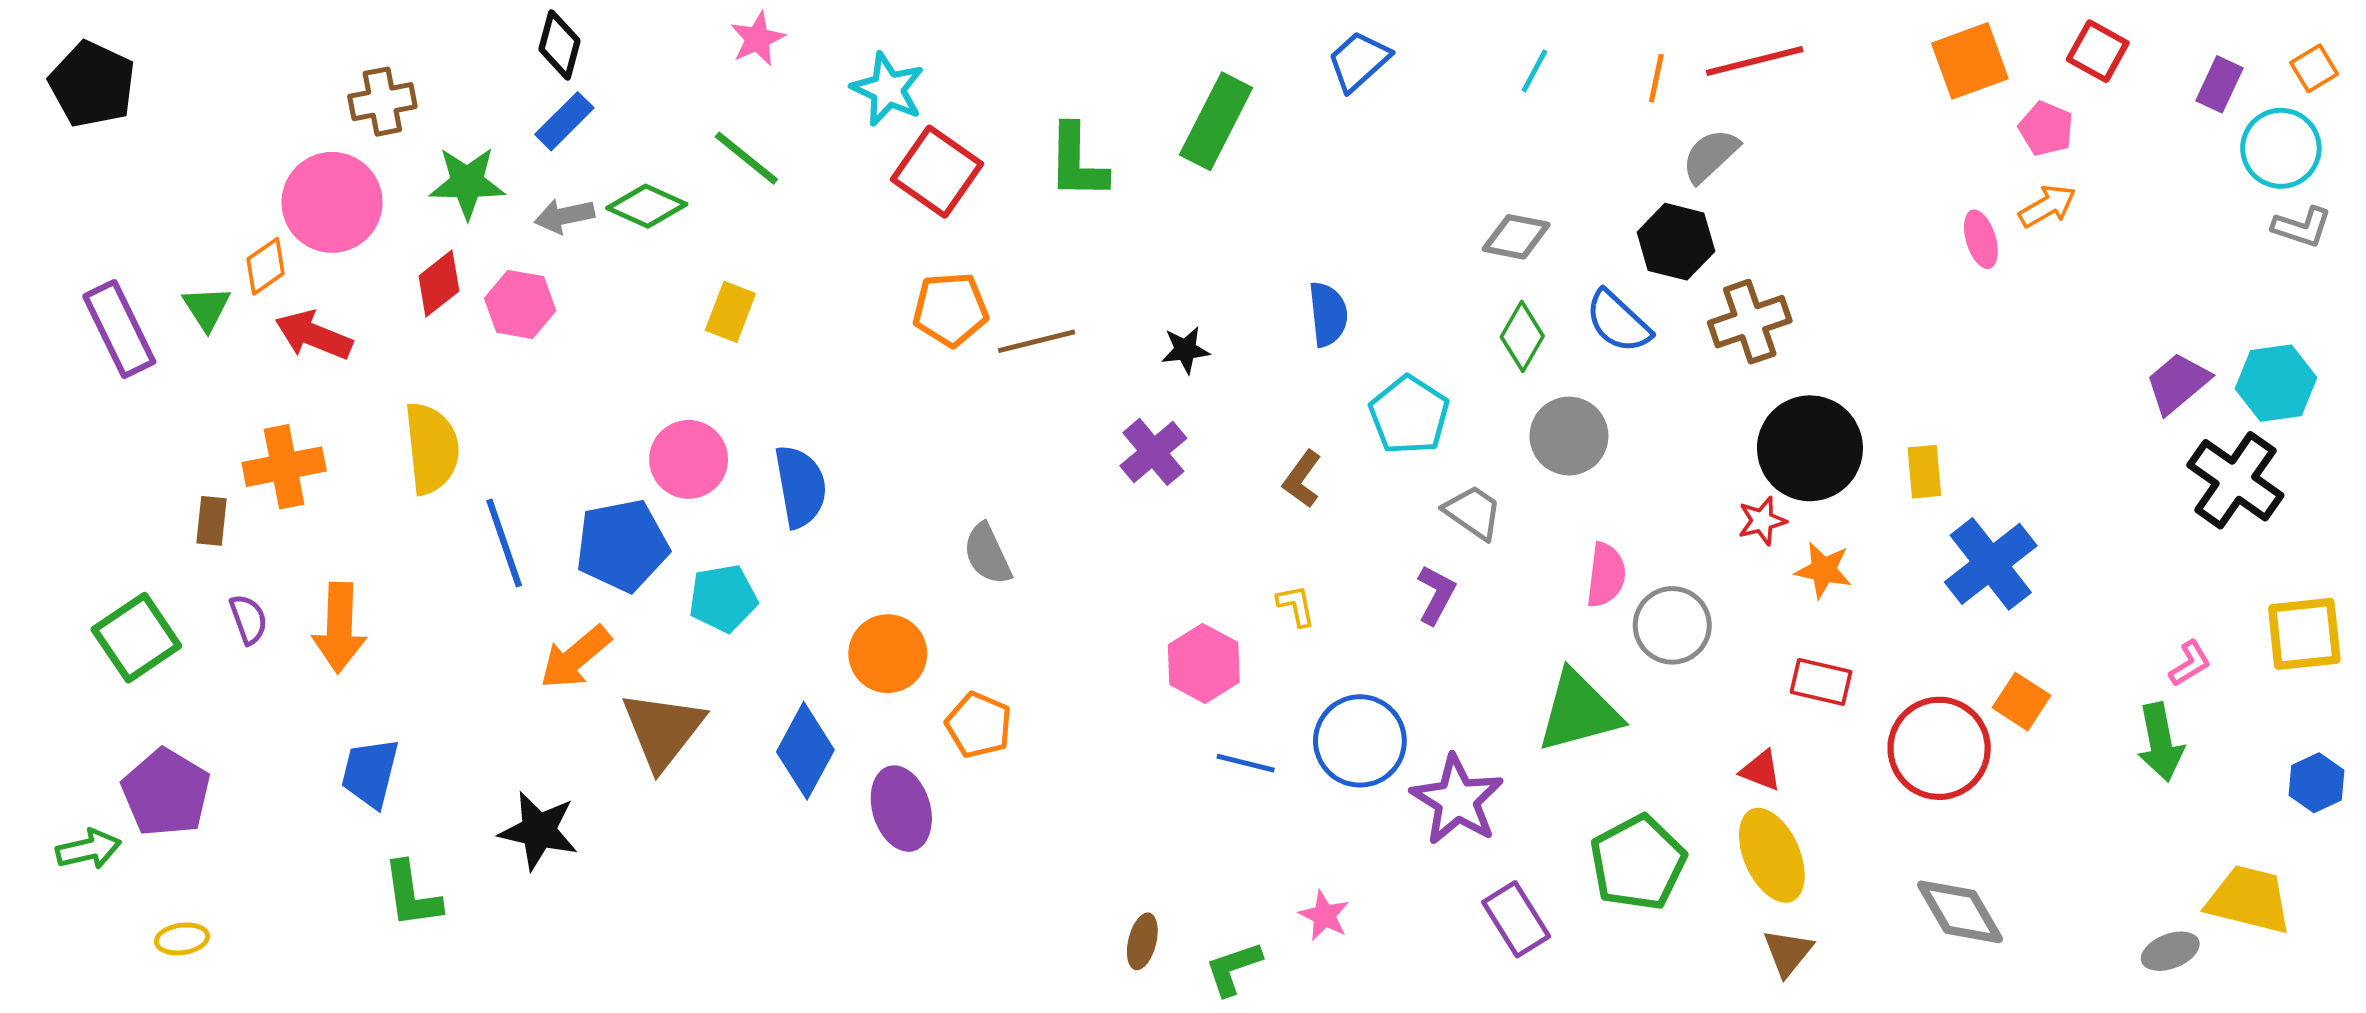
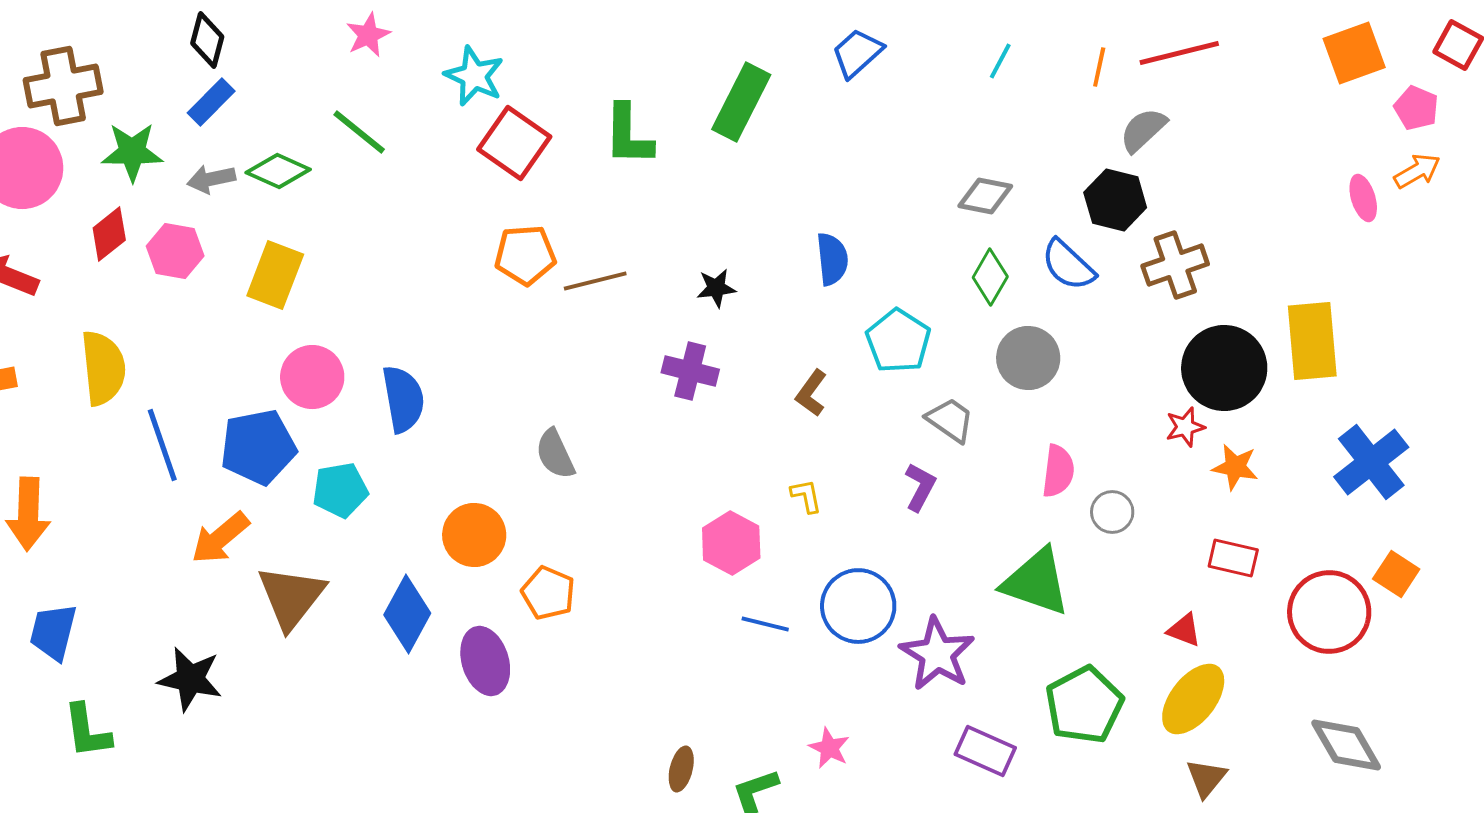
brown cross: (382, 102) -> (63, 86), size x1.4
yellow rectangle: (730, 312) -> (275, 275), moved, size x1.4
purple cross: (1153, 452) -> (690, 371), turned -36
yellow rectangle: (1924, 472) -> (1312, 341), moved, size x1.8
gray circle: (1672, 625) -> (1112, 512), size x0.7
green triangle: (1579, 711) -> (1036, 582), turned 34
yellow ellipse: (1772, 855) -> (1193, 699), turned 62
purple rectangle: (1516, 919) -> (985, 751), turned -34

